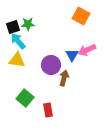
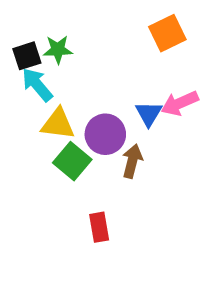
orange square: (81, 16) -> (167, 33), turned 36
yellow triangle: (17, 60) -> (58, 124), moved
green square: (25, 98) -> (72, 161), moved

